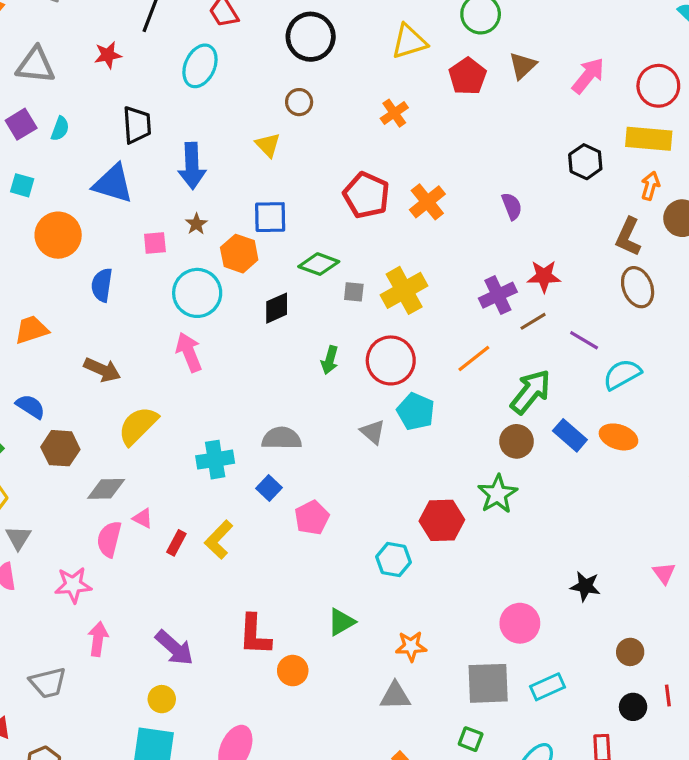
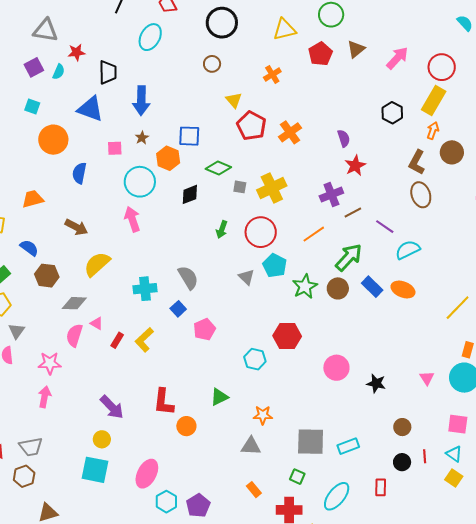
red star: (108, 55) -> (76, 52), moved
yellow rectangle: (649, 139) -> (434, 101), turned -68
yellow triangle: (268, 145) -> (234, 100), moved
red star: (544, 276) -> (355, 166), moved, turned -30
gray semicircle: (282, 438) -> (188, 278), turned 55
green star: (498, 494) -> (305, 286), moved
pink circle: (520, 623) -> (336, 368), moved
pink arrow: (98, 639) -> (45, 397), moved
gray trapezoid: (48, 683) -> (31, 447), moved

